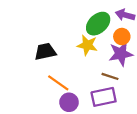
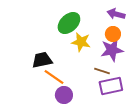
green ellipse: (98, 24) -> (69, 23), moved
black trapezoid: (45, 52) -> (42, 60), moved
purple rectangle: (104, 97) -> (111, 86), moved

